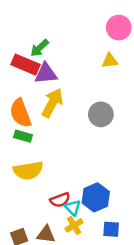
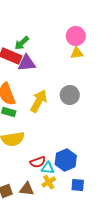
pink circle: (119, 28) -> (76, 36), moved
yellow arrow: (52, 103) -> (39, 101), moved
cyan triangle: (73, 208) -> (48, 168), turned -40

